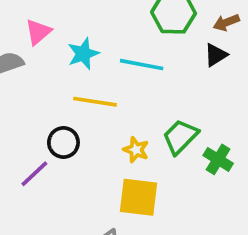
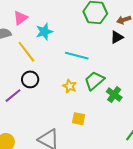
cyan line: (142, 65) -> (77, 56), moved
yellow line: (95, 102) -> (26, 52), moved, turned 40
yellow square: (138, 197) -> (79, 119), moved, size x0.6

